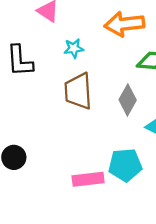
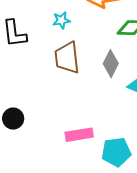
cyan pentagon: (125, 165) -> (116, 152), moved

